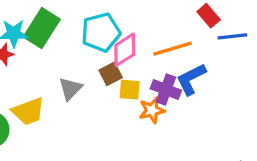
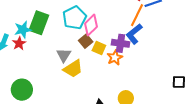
orange line: (173, 49) -> (137, 15), moved, turned -35
yellow square: (130, 90) -> (99, 48), turned 32
yellow trapezoid: (28, 111) -> (73, 69), moved

